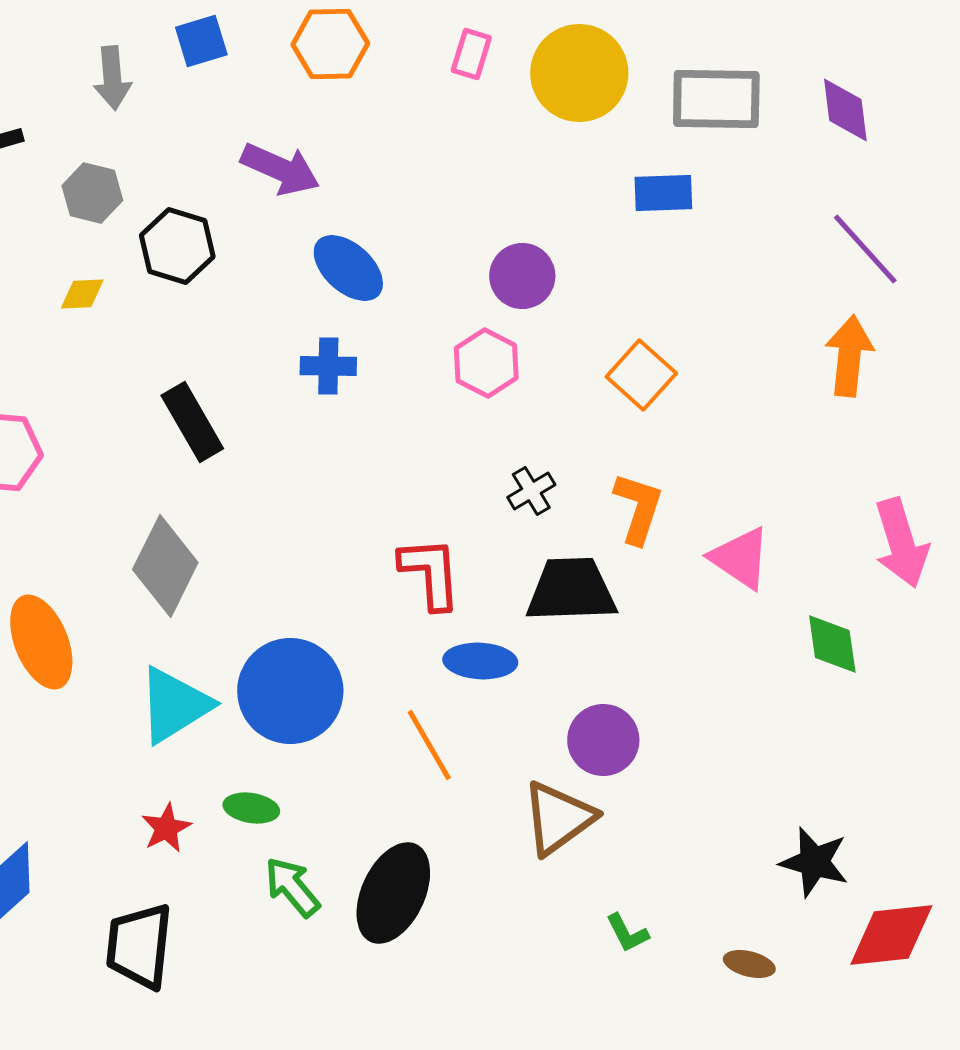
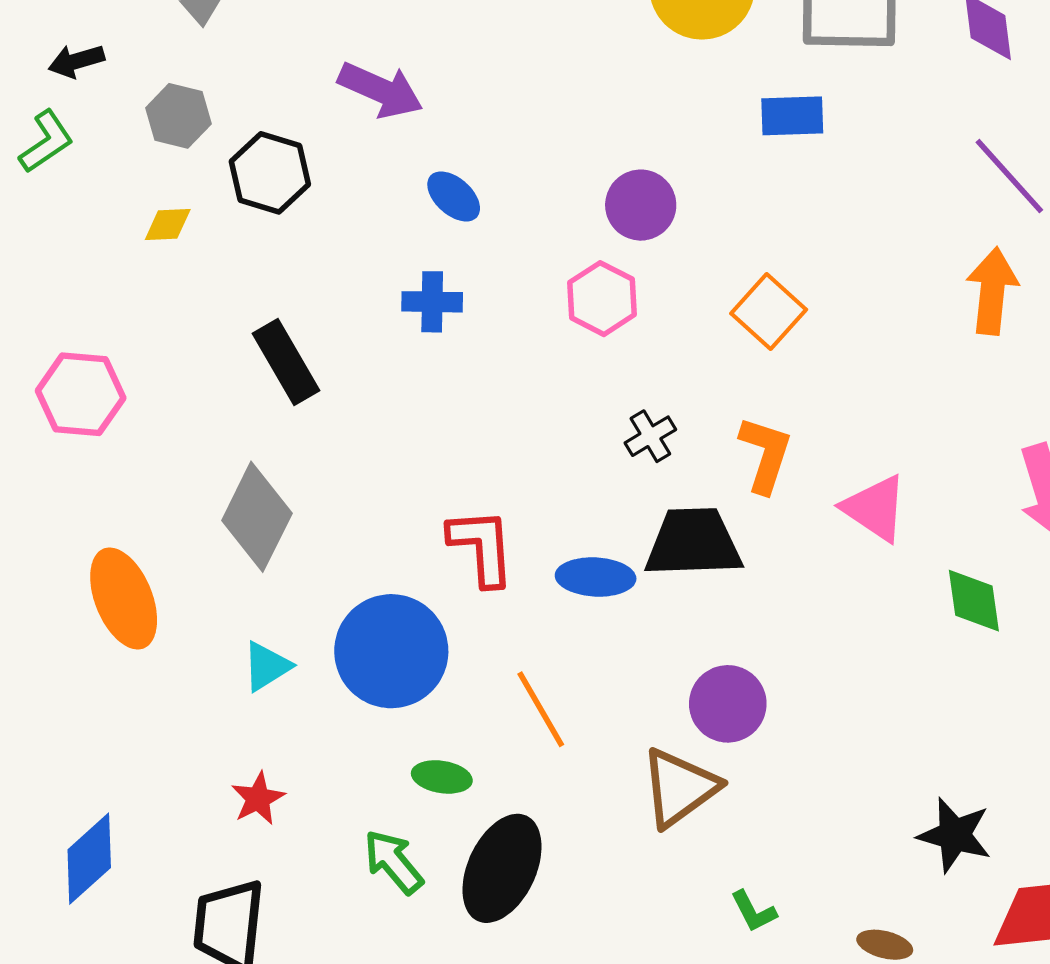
blue ellipse: (348, 268) -> (454, 196), size x0.7
red L-shape: (430, 573) -> (482, 547), moved
blue ellipse: (480, 661) -> (596, 577), moved
cyan triangle: (174, 705) -> (267, 666), size x0.6
green ellipse: (251, 808) -> (442, 777), moved

